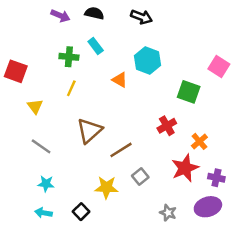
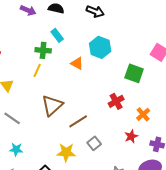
green cross: (69, 57) -> (43, 50), moved
red star: (185, 168) -> (131, 136), size x0.6

